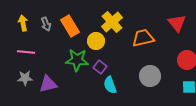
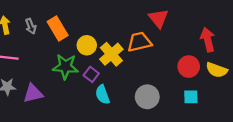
yellow cross: (112, 22) -> (111, 54), moved
red triangle: (177, 23) -> (158, 18), moved
gray circle: (150, 76) -> (147, 97), moved

